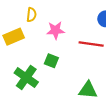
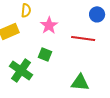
pink star: (56, 30) -> (49, 25), turned -30

